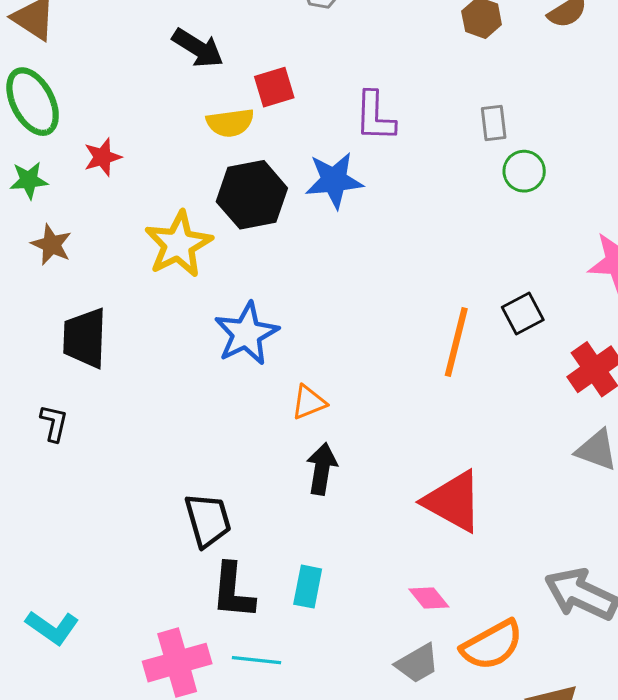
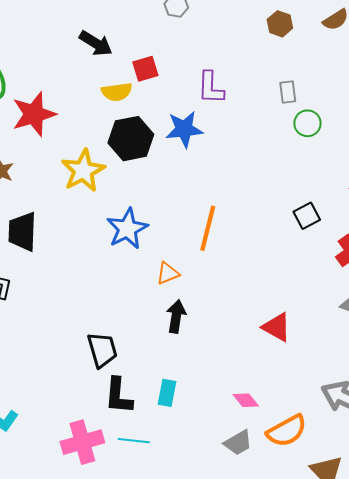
red star: (103, 157) -> (34, 114), size x1.8
orange line: (456, 342) -> (208, 228), moved
red triangle: (453, 501) -> (277, 327), moved, size x0.7

